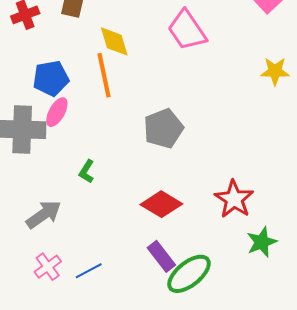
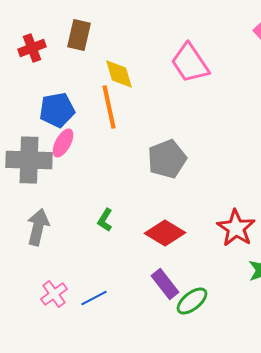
green L-shape: (87, 171) -> (105, 220), moved
gray arrow: (44, 214) -> (38, 227), moved, turned -42
green ellipse: (189, 274) -> (192, 301), size x0.7

